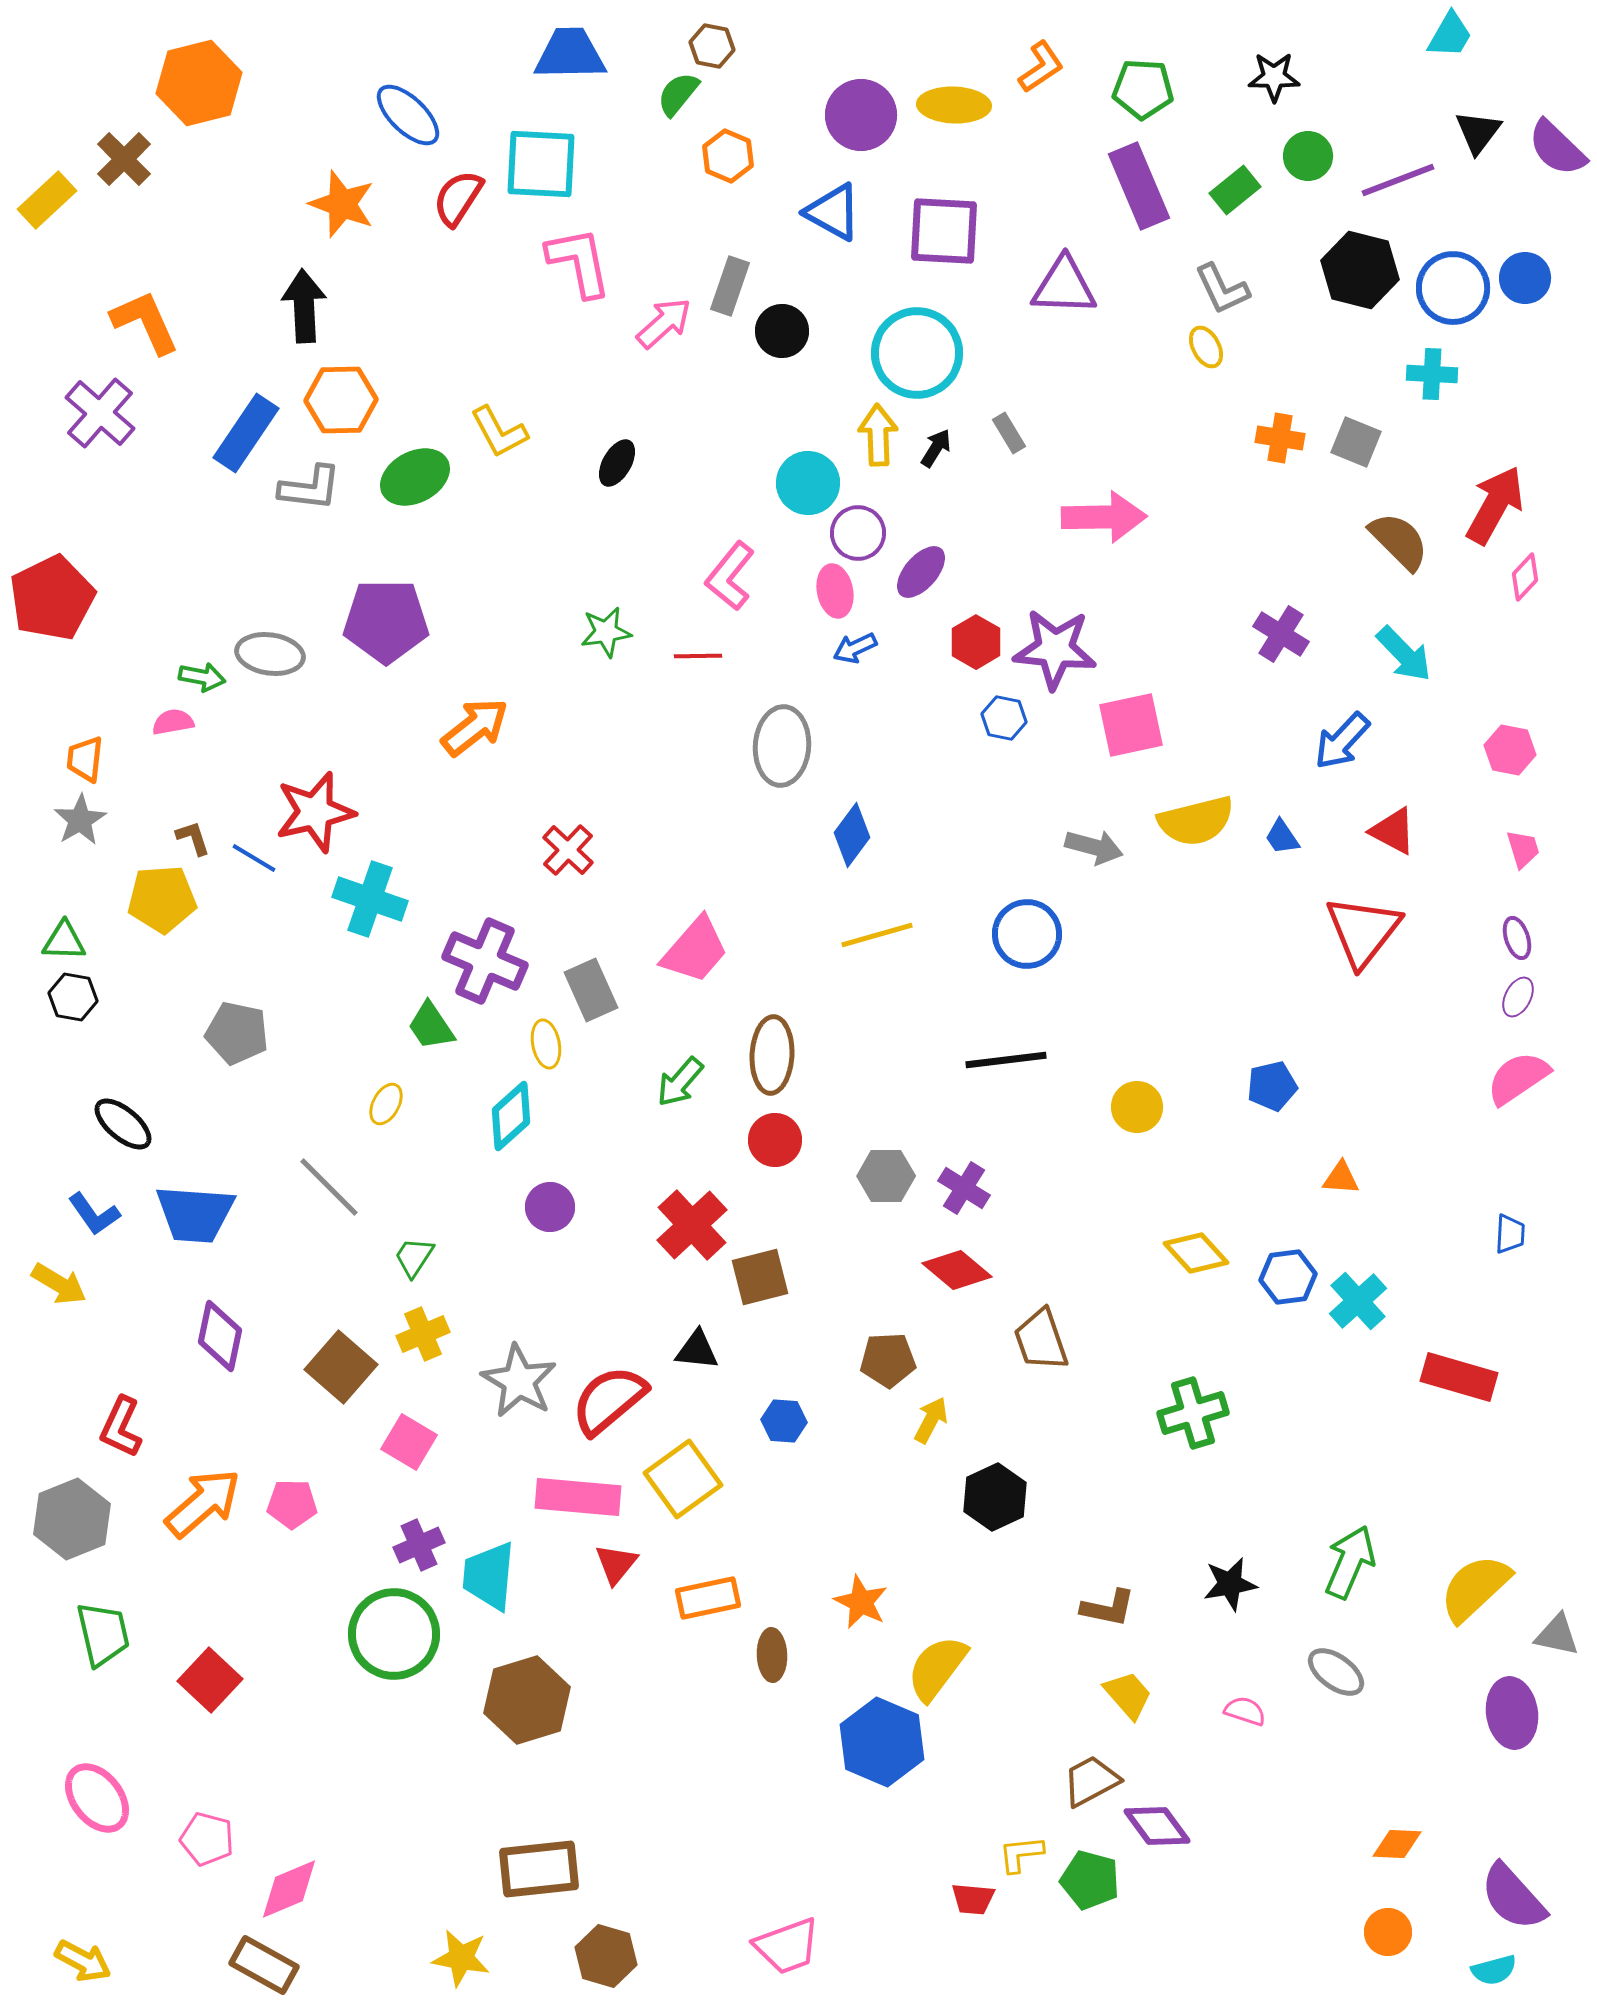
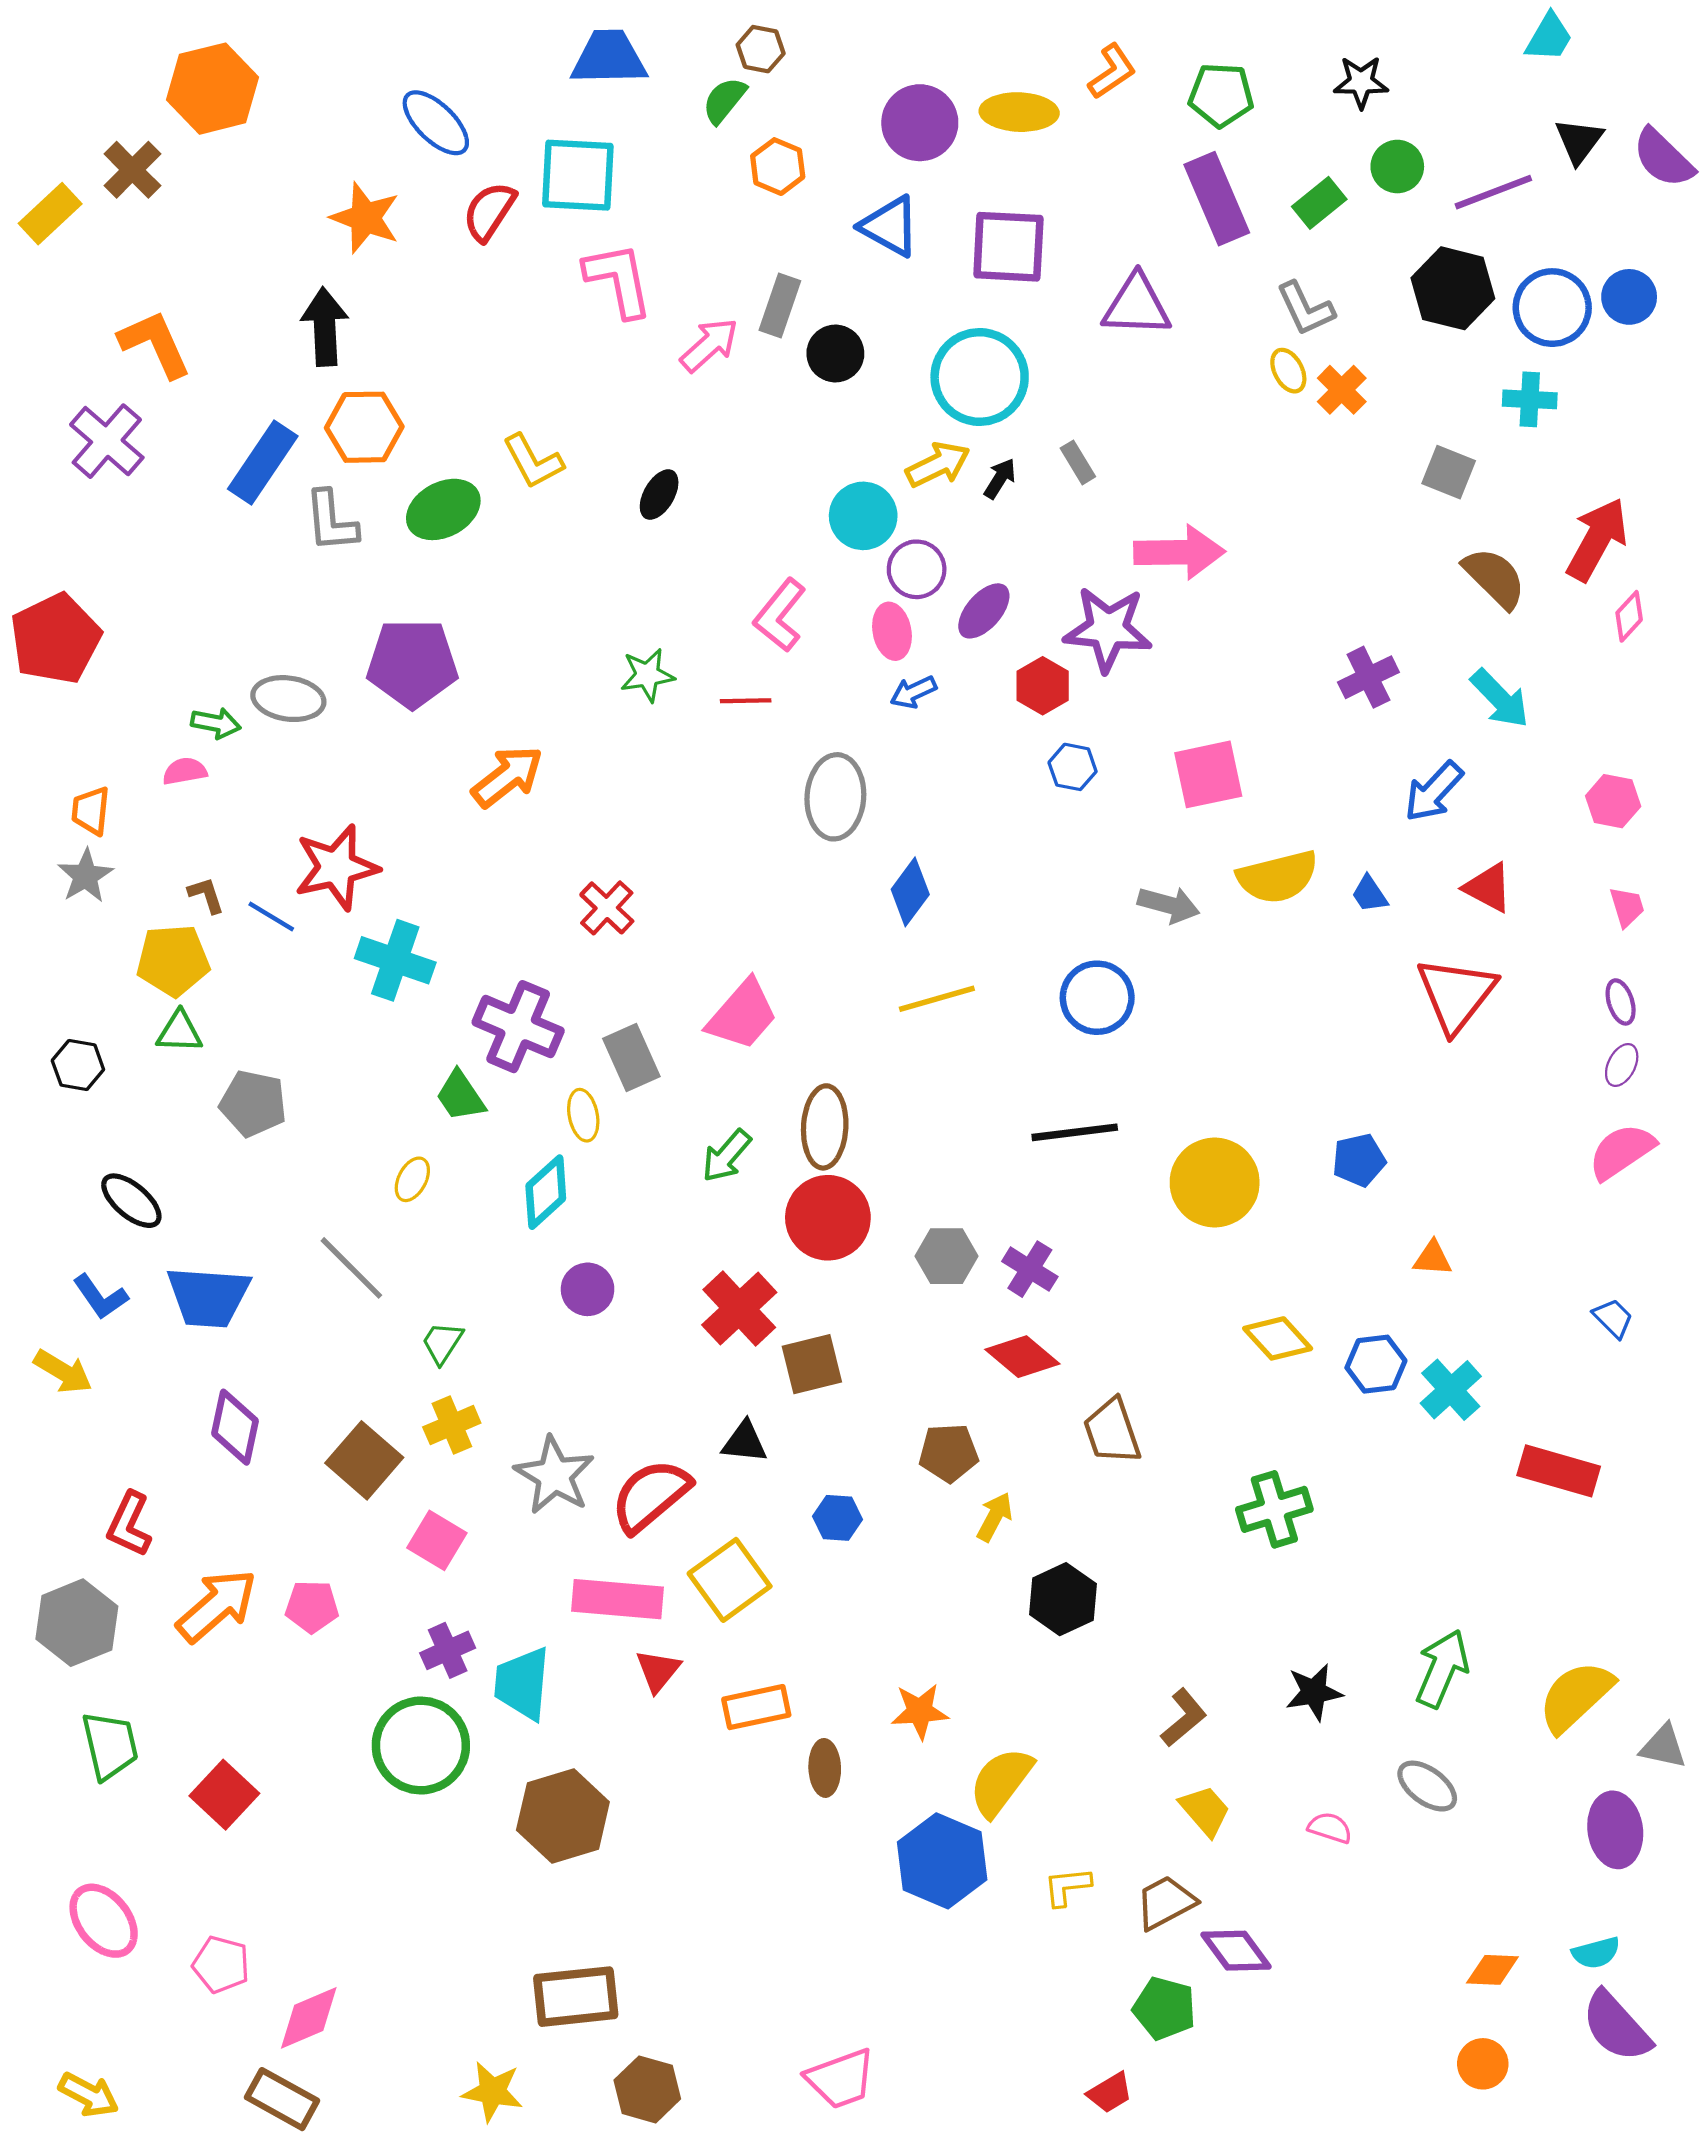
yellow arrow: (878, 435) -> (938, 465), turned 66
orange cross: (1280, 438) -> (1342, 390), moved, turned 36
gray L-shape: (310, 488) -> (331, 521), turned 78
purple cross: (1281, 634) -> (1368, 677), turned 32
purple star: (1055, 649) -> (1108, 629), moved
green triangle: (64, 941) -> (179, 1032), moved
yellow circle: (1137, 1107) -> (1215, 1183), size x1.6
red circle: (775, 1140) -> (828, 1218), size x1.5
blue trapezoid: (1510, 1234) -> (1613, 1318), turned -48
orange star: (861, 1602) -> (920, 1711), turned -30
brown L-shape: (1108, 1608) -> (1184, 1718), turned -52
yellow L-shape: (1021, 1854) -> (1067, 1887), moved
red trapezoid: (973, 1899) -> (1110, 2093), moved, turned -36
cyan semicircle: (1494, 1970) -> (1596, 1953), moved

